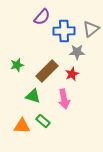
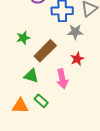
green star: (17, 65) -> (23, 38), moved
red star: (72, 74) -> (77, 59), moved

